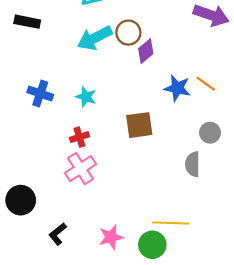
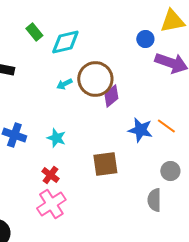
brown circle: (128, 33) -> (95, 79), size x1.5
cyan arrow: (95, 38) -> (64, 84), size x0.5
red cross: (79, 137) -> (50, 175), turned -36

